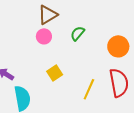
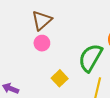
green semicircle: (78, 33) -> (90, 58), moved, size x1.8

